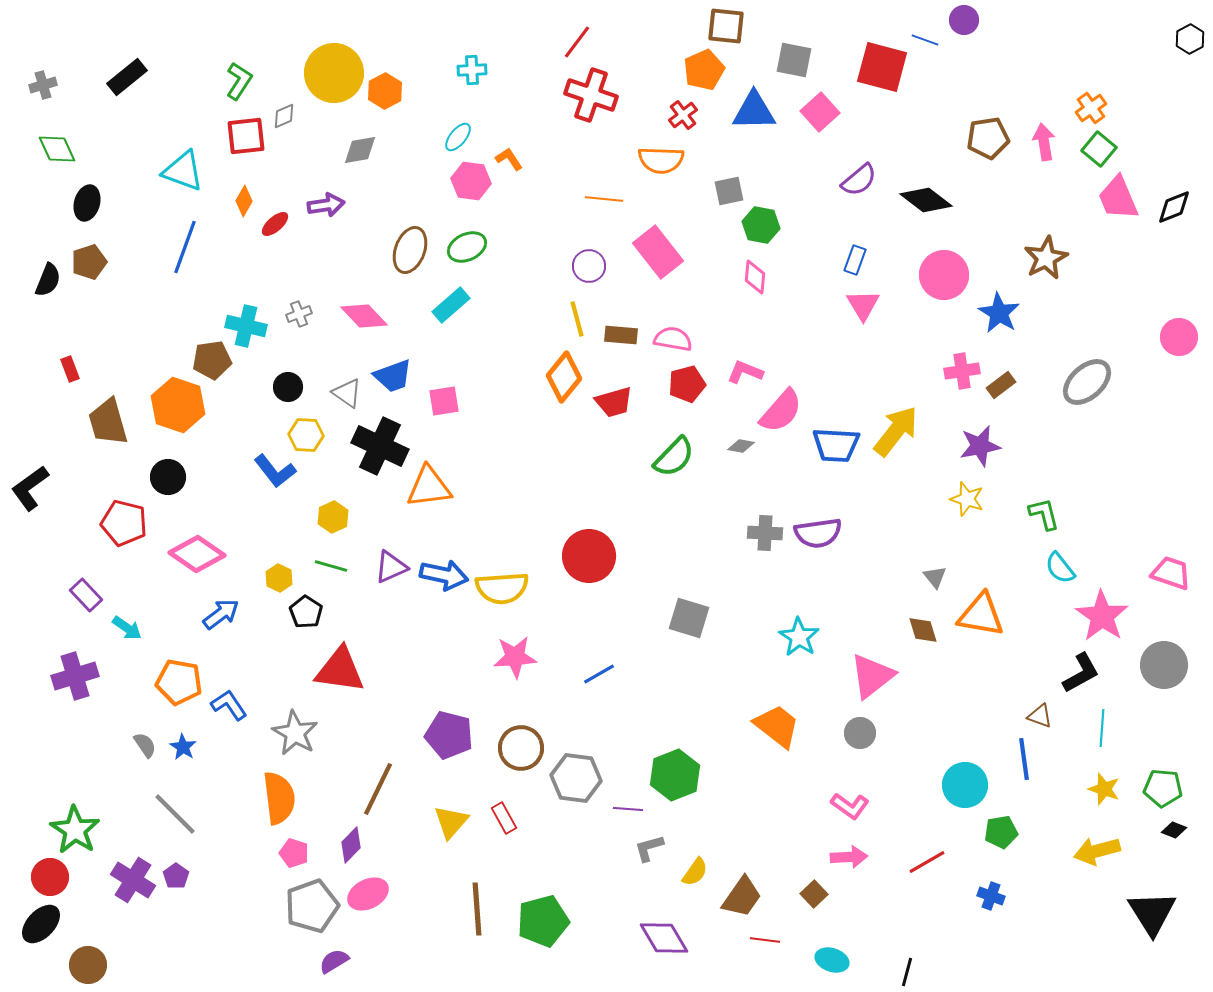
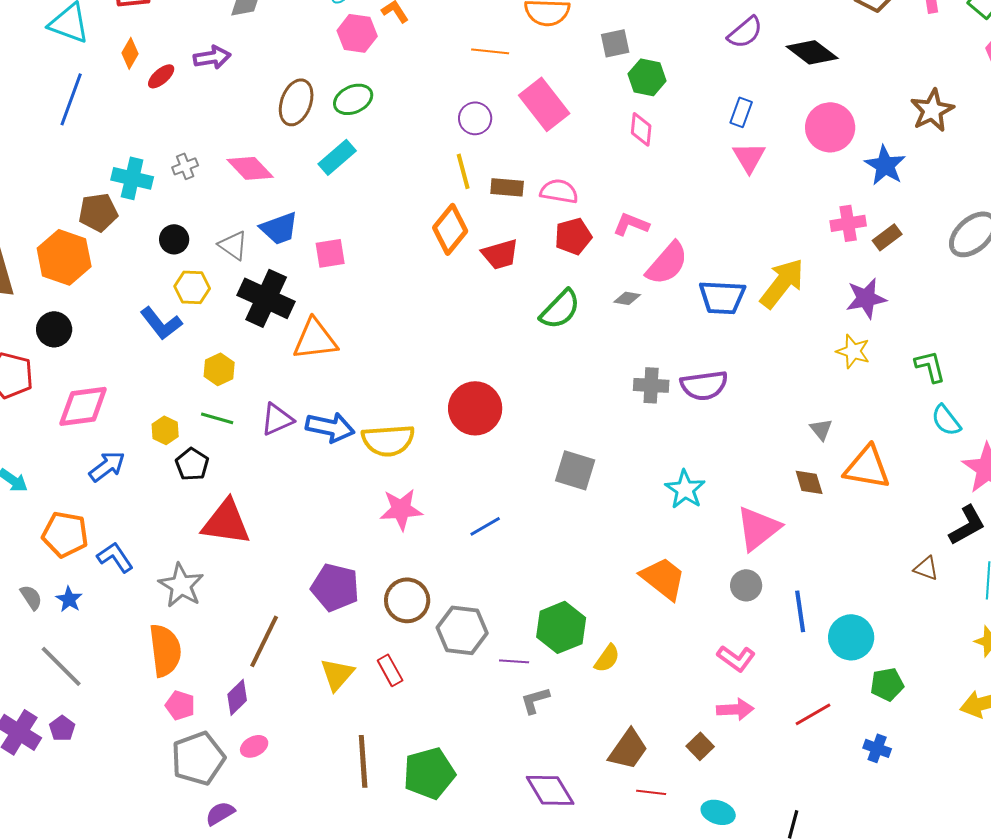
pink diamond: (197, 554) -> (83, 406), turned -42
blue line: (1024, 759) -> (800, 611), moved
yellow semicircle: (695, 872) -> (607, 658), moved
pink ellipse: (368, 894) -> (254, 746), size x0.7

